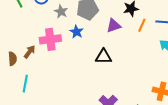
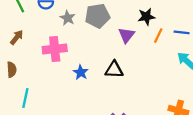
purple triangle: (114, 26) -> (126, 35), turned -35
blue star: (77, 32) -> (81, 72), moved
brown arrow: (29, 52) -> (17, 37), moved

